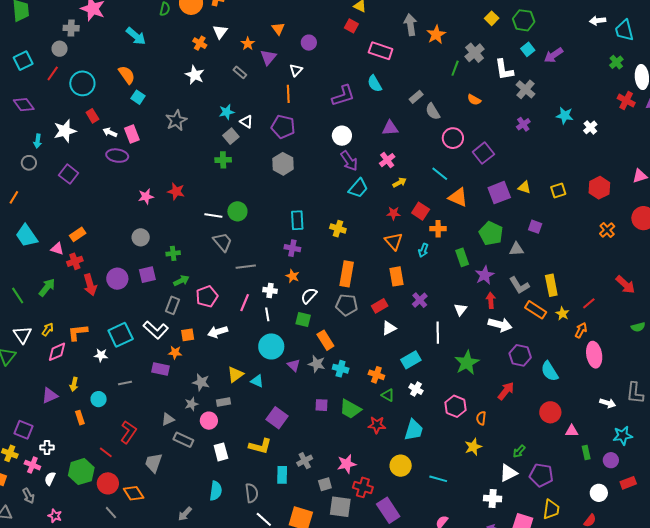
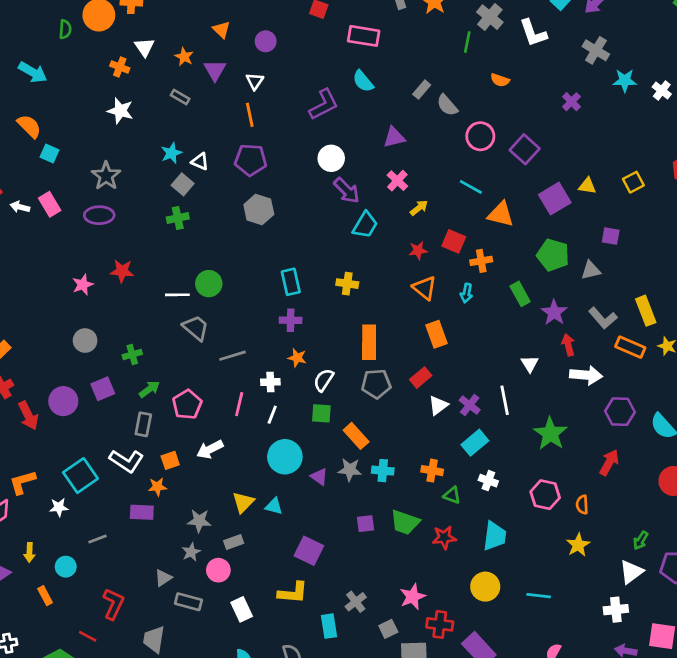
gray cross: (525, 89) -> (596, 50), moved
purple ellipse: (117, 156) -> (99, 215), moved
purple cross: (420, 300) -> (470, 405), moved
white line: (267, 314) -> (272, 415), turned 40

